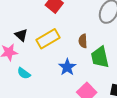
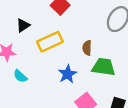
black triangle: (21, 35) -> (23, 25), moved, turned 40
green trapezoid: (100, 57) -> (104, 67), turned 105

